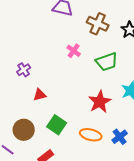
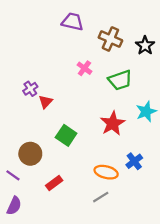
red triangle: (40, 95) -> (45, 102), moved, turned -32
green square: (57, 125) -> (66, 135), moved
orange ellipse: (91, 135) -> (106, 172), moved

